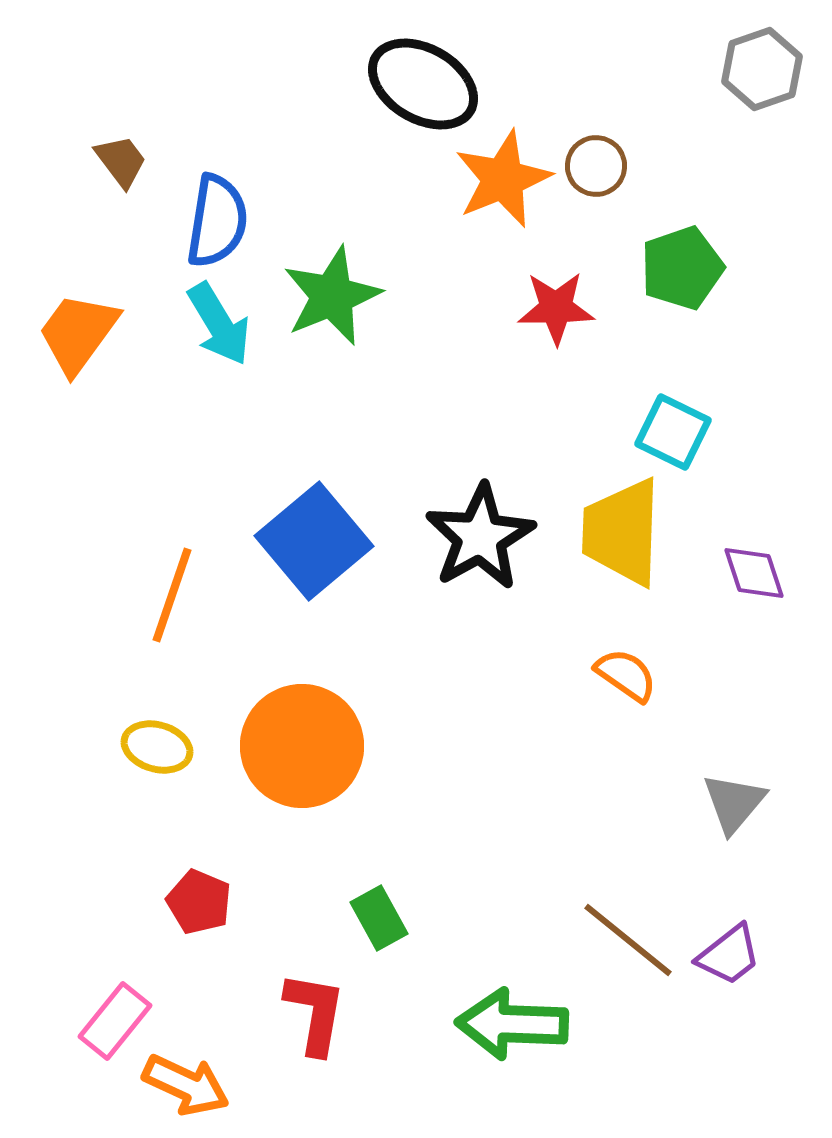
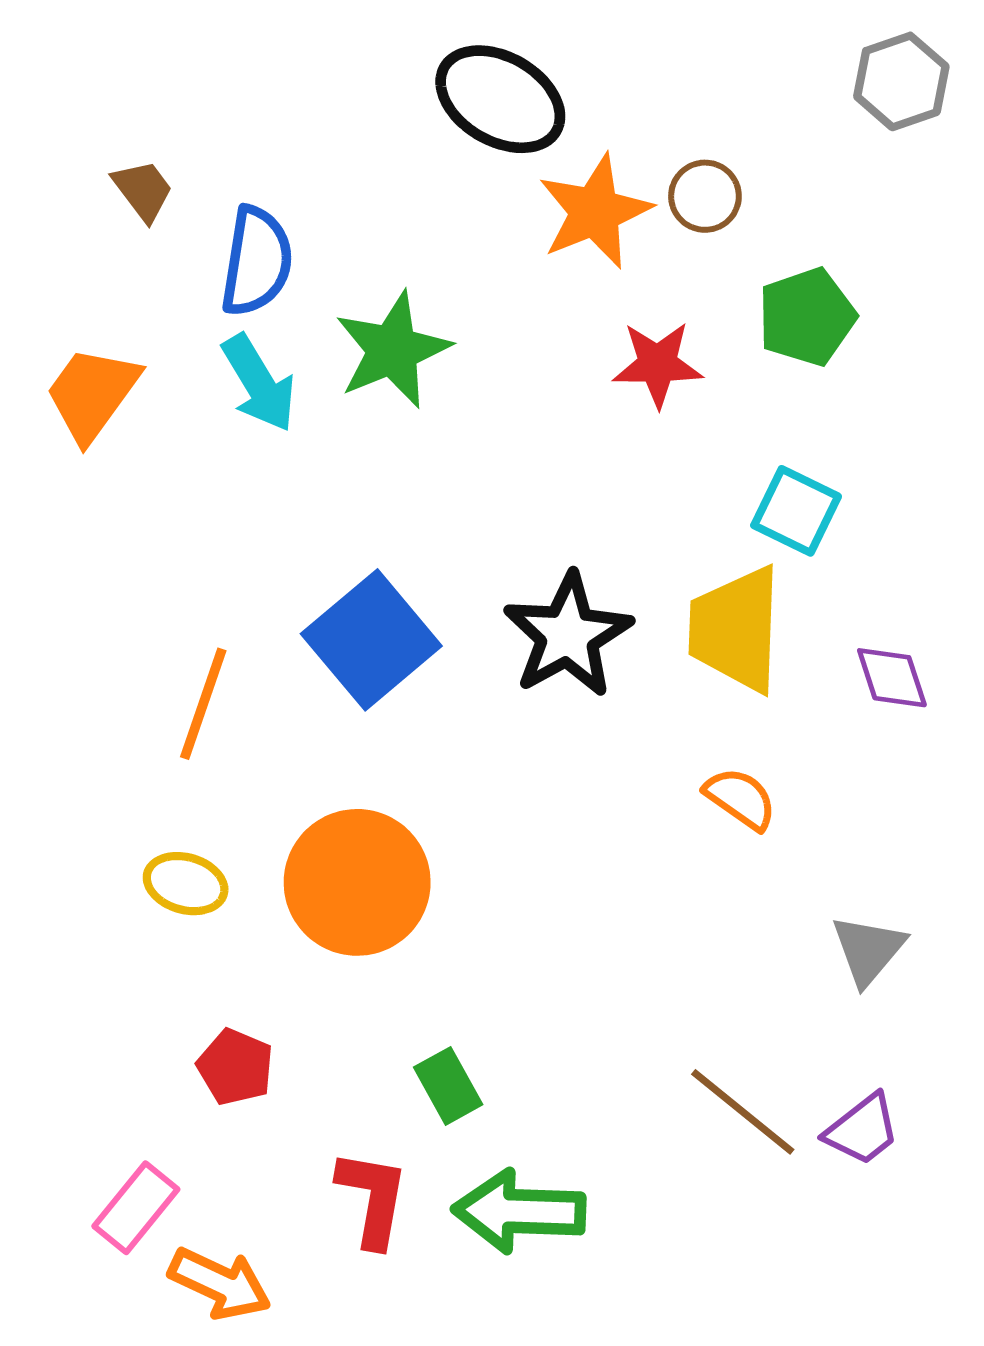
green arrow: (512, 1024) -> (519, 1211), moved

